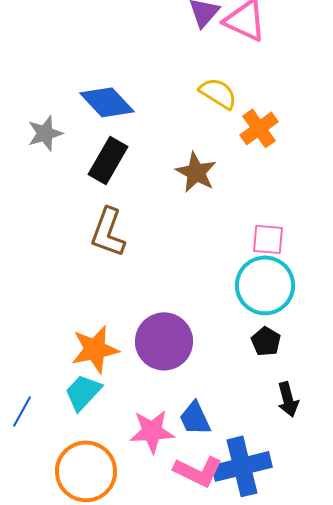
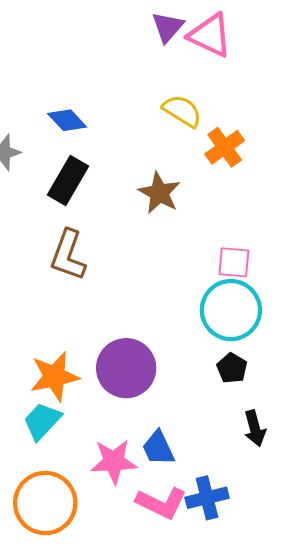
blue diamond: (107, 102) -> (67, 120), size x0.7
blue cross: (242, 466) -> (207, 498), size x0.7

